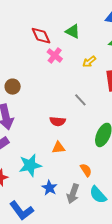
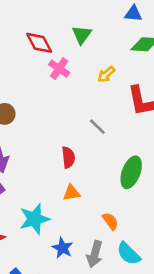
green triangle: (73, 31) -> (82, 35), turned 42
red semicircle: (58, 121) -> (68, 157), turned -98

